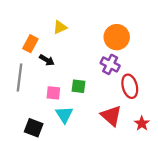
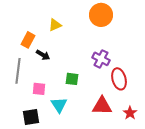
orange circle: (117, 37) -> (101, 15), moved
pink square: (53, 93) -> (39, 89), moved
red triangle: (111, 116) -> (102, 106), turned -40
black square: (34, 128) -> (31, 117), turned -30

